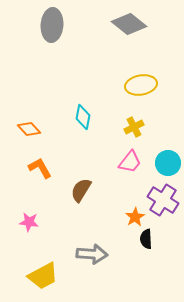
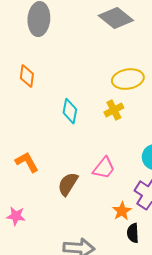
yellow cross: (134, 127) -> (114, 110), moved
orange diamond: (29, 129) -> (27, 76), moved, turned 50
pink trapezoid: (130, 162) -> (104, 168), moved

